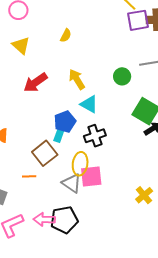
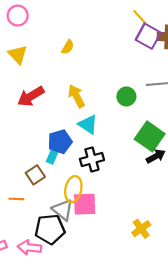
purple square: (138, 20) -> (148, 36), turned 35
brown square: (45, 153) -> (35, 175), size x0.7
black pentagon: (64, 220) -> (50, 229), moved

